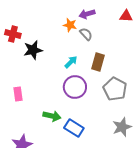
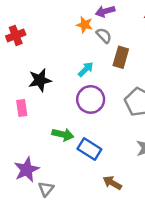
red cross: (13, 34) -> (16, 35), turned -35
black star: (33, 50) -> (40, 80), moved
brown rectangle: (98, 62) -> (121, 57), moved

